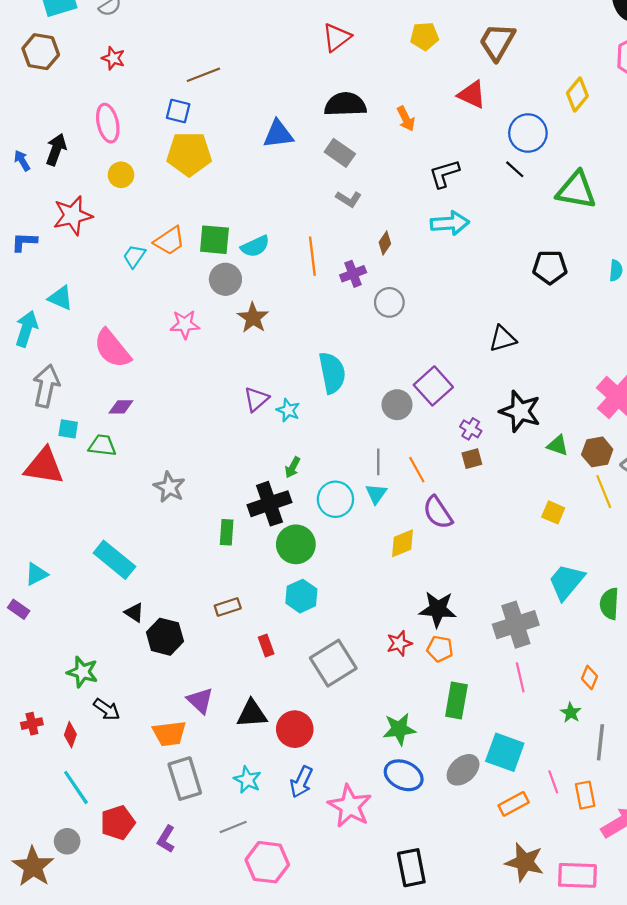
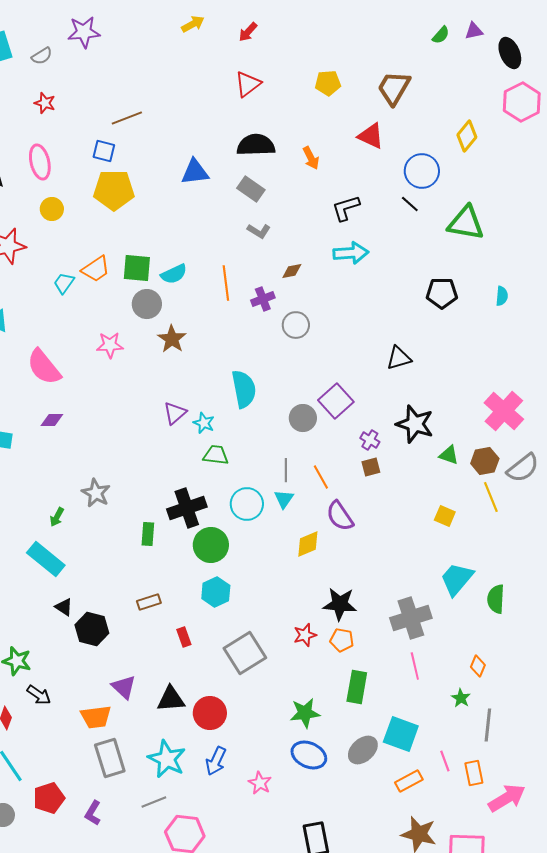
brown diamond: (385, 243) -> (292, 271), turned 45
green trapezoid: (102, 445) -> (216, 455), moved
green arrow: (293, 467) -> (57, 517), moved
cyan star: (247, 780) -> (167, 759), size x1.5
pink star: (350, 806) -> (260, 783), size x0.6

